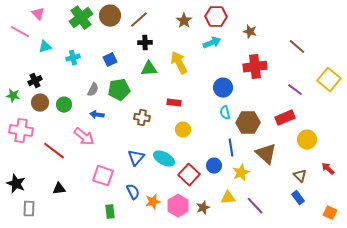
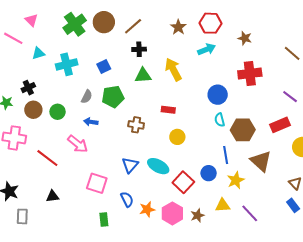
cyan cross: (73, 58) -> (67, 64), size x1.5

